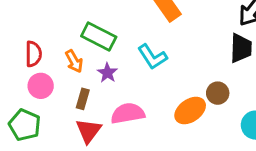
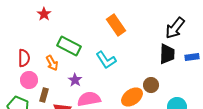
purple star: (107, 73) -> (75, 80), moved
brown rectangle: (83, 99) -> (44, 95), moved

